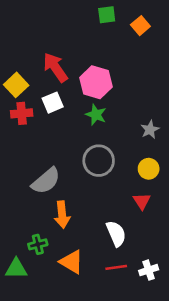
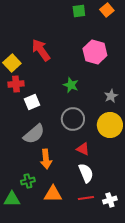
orange square: (140, 26) -> (107, 10), moved
pink hexagon: (96, 82) -> (95, 52), moved
white square: (53, 103) -> (32, 102), moved
yellow circle: (149, 169) -> (110, 125), size x1.6
red triangle: (142, 201) -> (83, 149), moved, turned -32
orange triangle: (72, 262) -> (53, 194), turned -30

